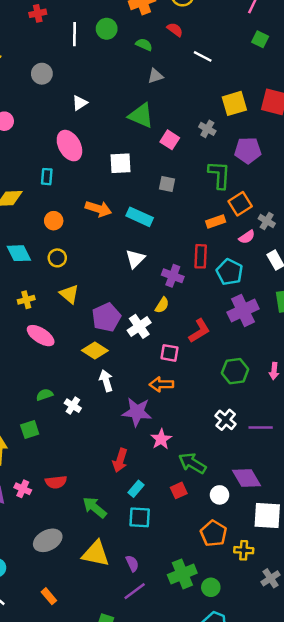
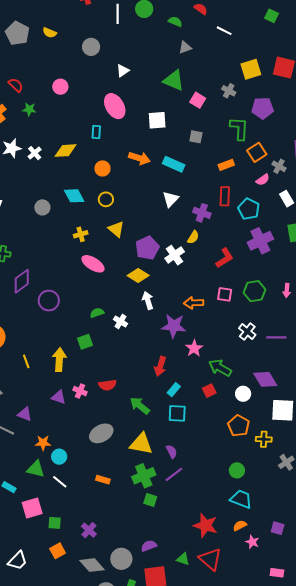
orange rectangle: (216, 222) -> (226, 165), moved
pink square: (169, 353) -> (225, 294), moved
green cross: (182, 574) -> (144, 476), moved
orange rectangle: (49, 596) -> (103, 480), turned -32

